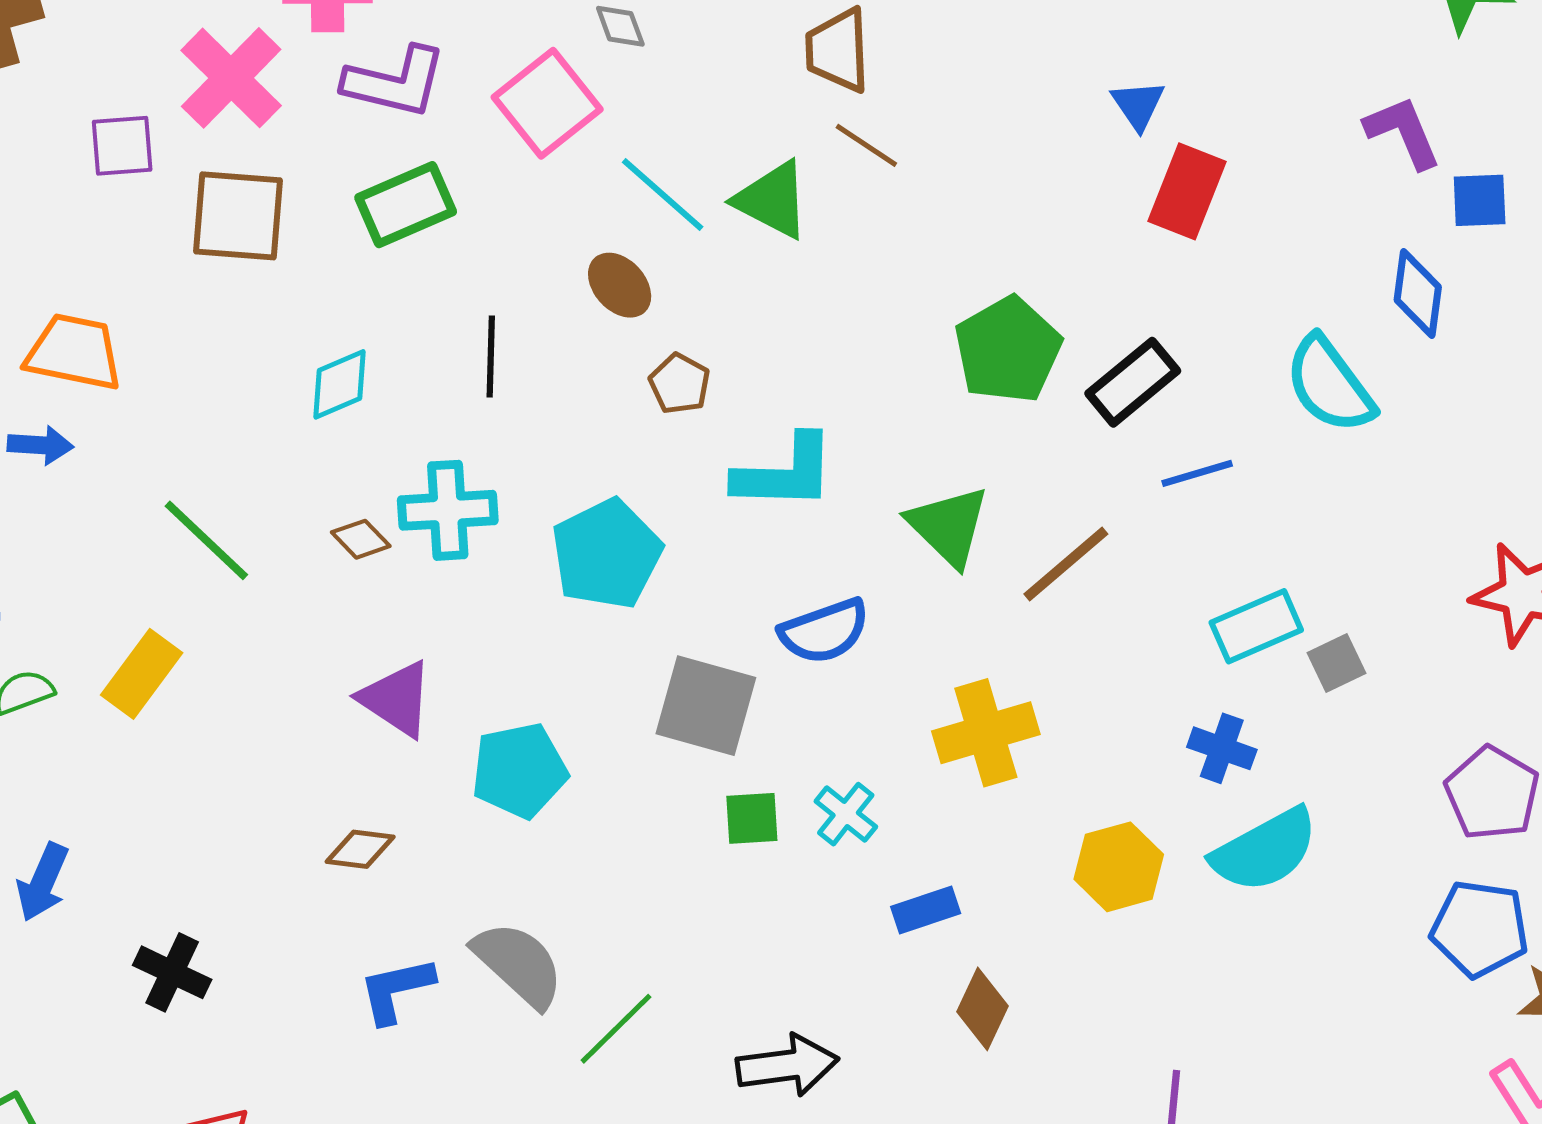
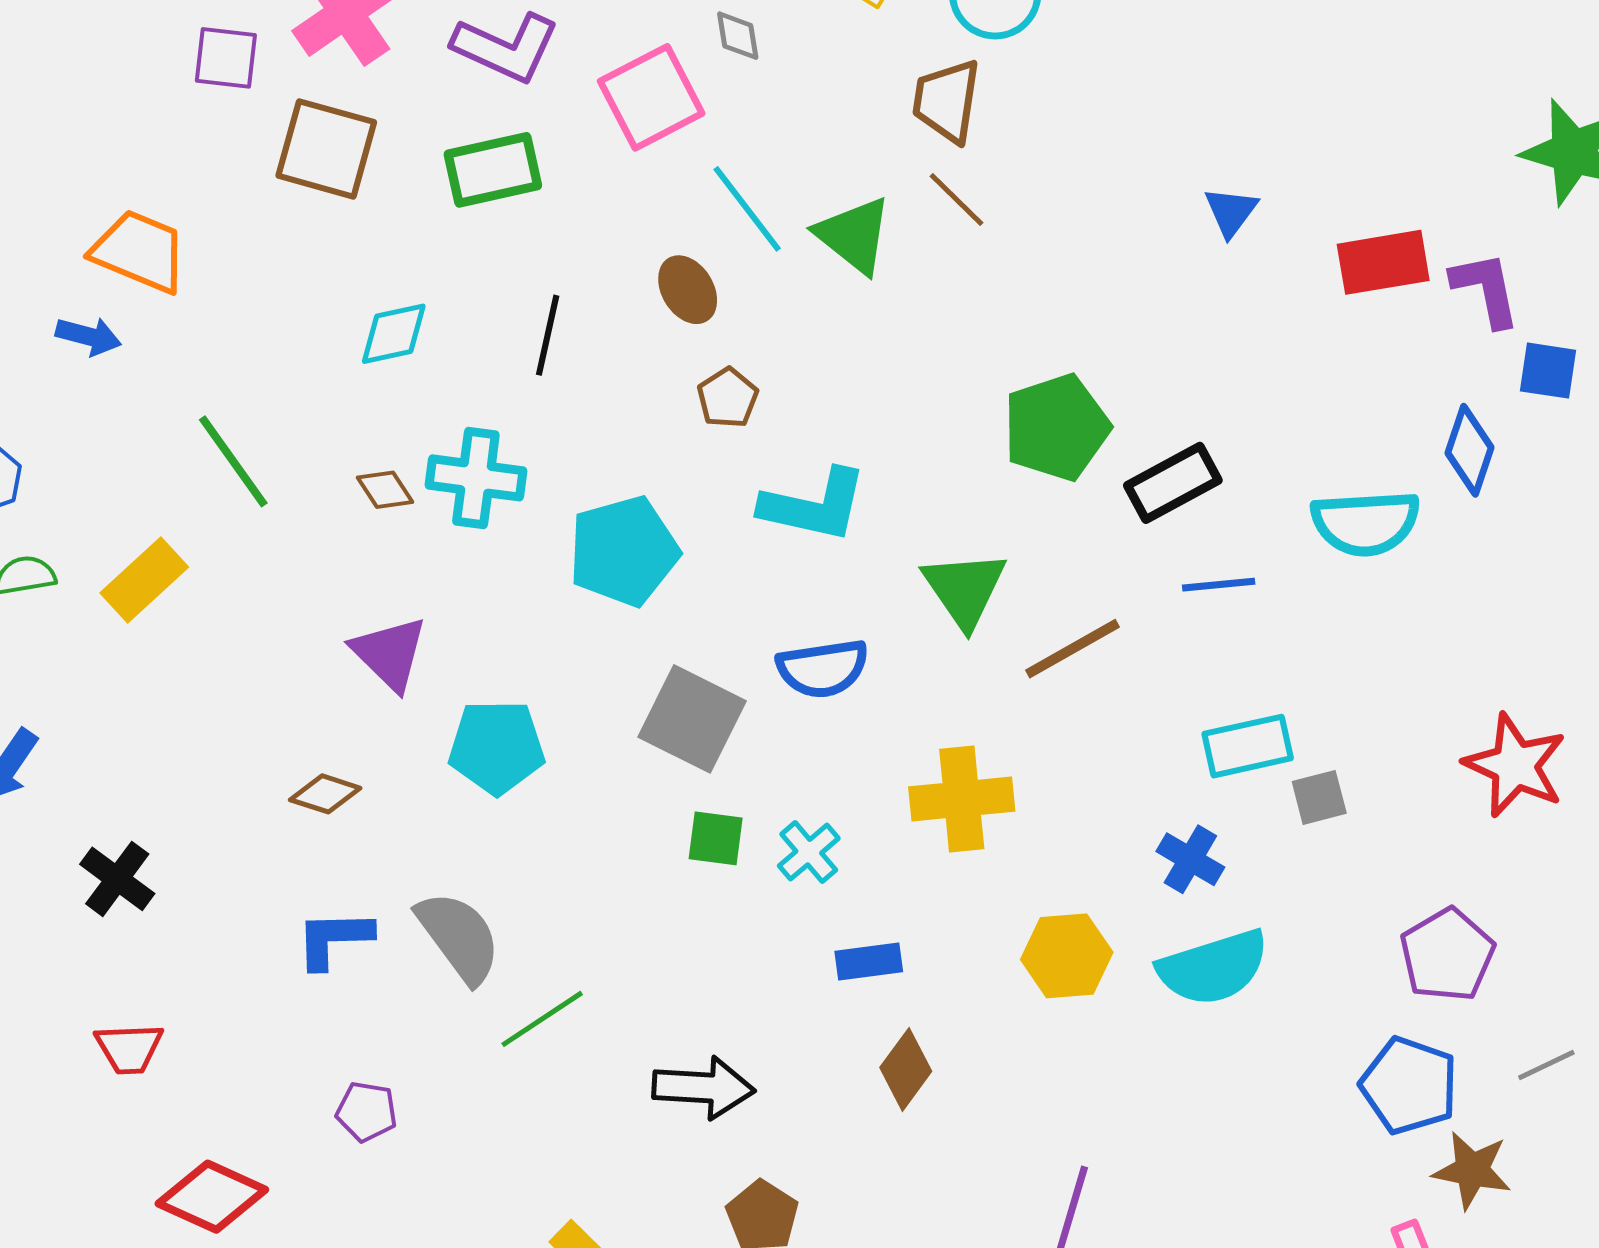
red rectangle: (1187, 191) -> (1383, 262), moved, turned 48
cyan semicircle: (1330, 385) -> (1366, 523), turned -68

